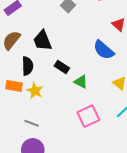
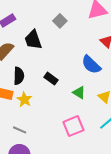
black trapezoid: (43, 41) -> (33, 40), moved
green triangle: (81, 82) -> (79, 93), moved

